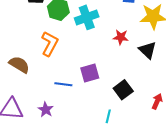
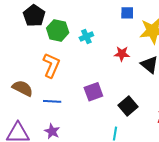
cyan cross: (87, 17) -> (86, 36), size x0.6
blue line: (63, 84) -> (52, 101), moved

